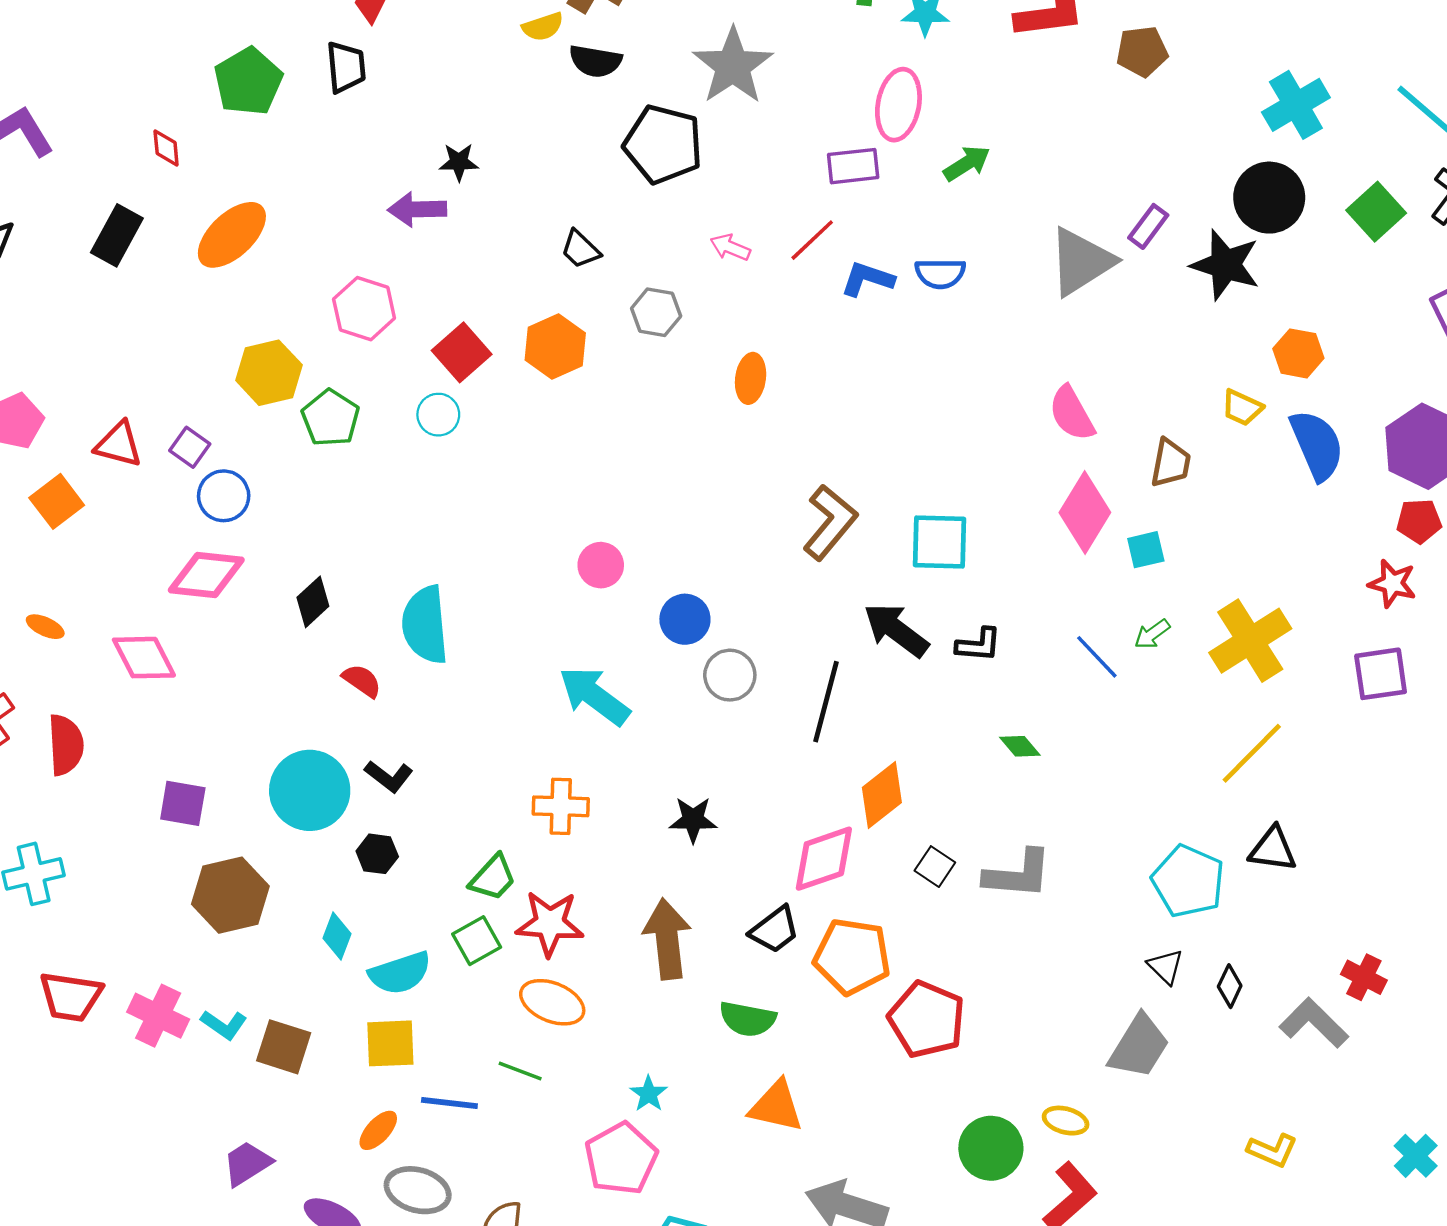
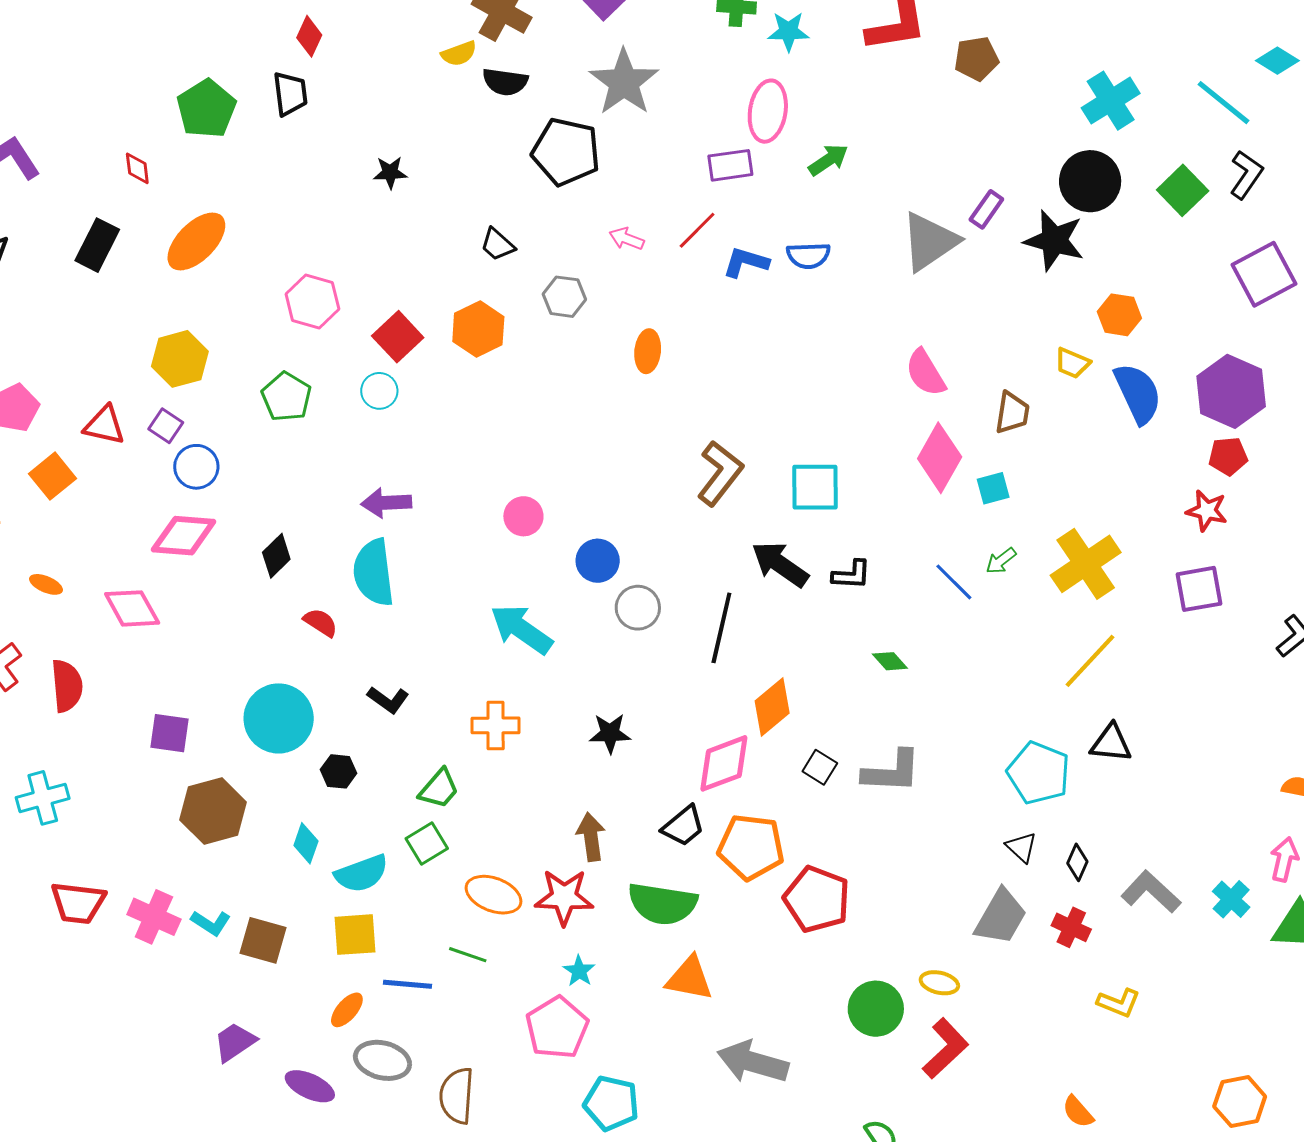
purple arrow: (417, 209) -> (386, 503), moved
yellow hexagon: (269, 373) -> (180, 359), moved
black L-shape: (389, 776) -> (388, 700), moved
red star: (550, 923) -> (564, 897), moved
brown arrow: (667, 939) -> (591, 837), size x0.7
red cross: (1364, 977) -> (1071, 927), moved
green semicircle: (748, 1019) -> (662, 904), size x1.4
cyan cross: (1416, 1156) -> (1231, 899), moved

